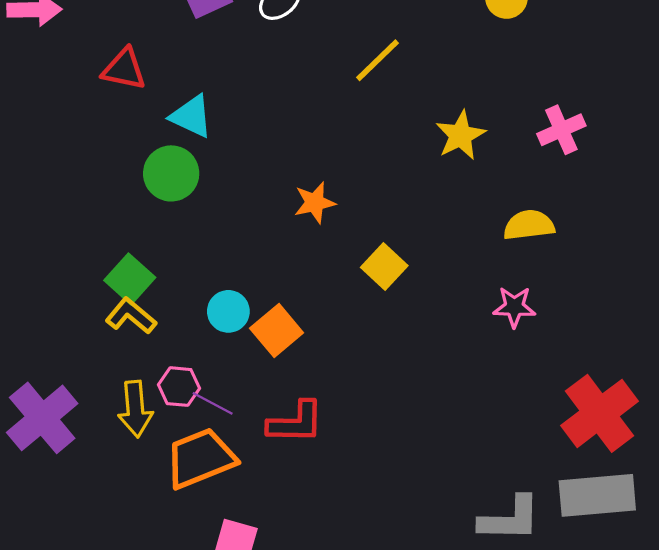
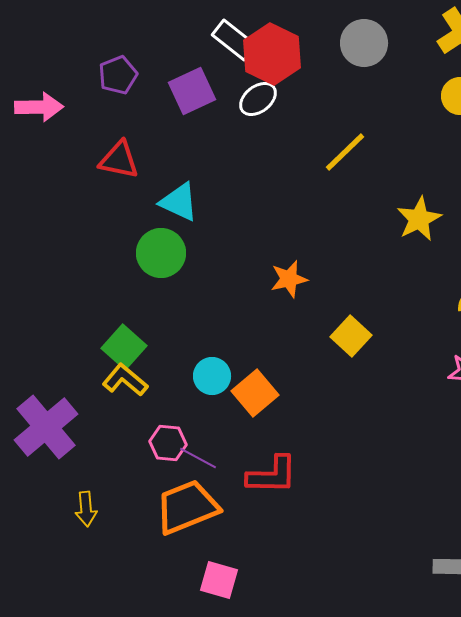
yellow arrow: (135, 409) -> (86, 509), moved, size x0.7
purple cross: (42, 418) -> (46, 427), moved

